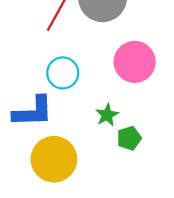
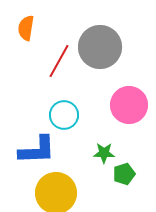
green star: (107, 115) -> (104, 153), turned 30

